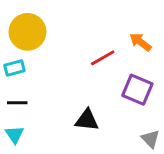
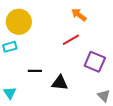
orange arrow: (140, 42) -> (79, 15), moved
black line: (17, 103) -> (35, 71), moved

